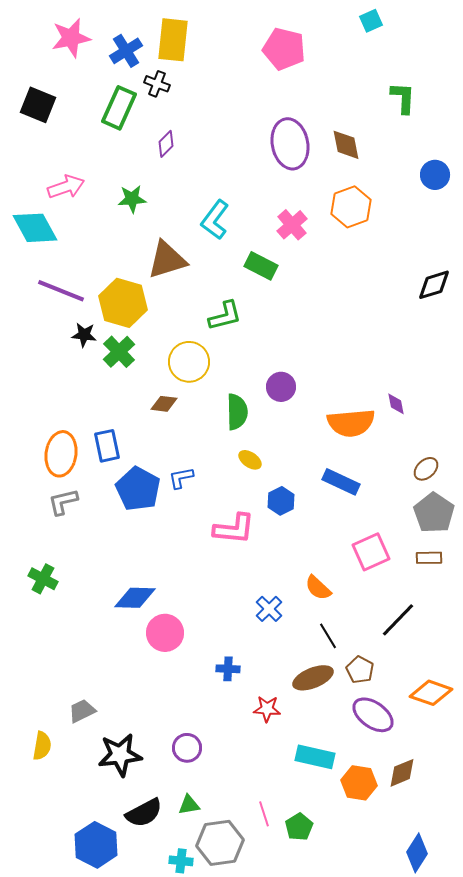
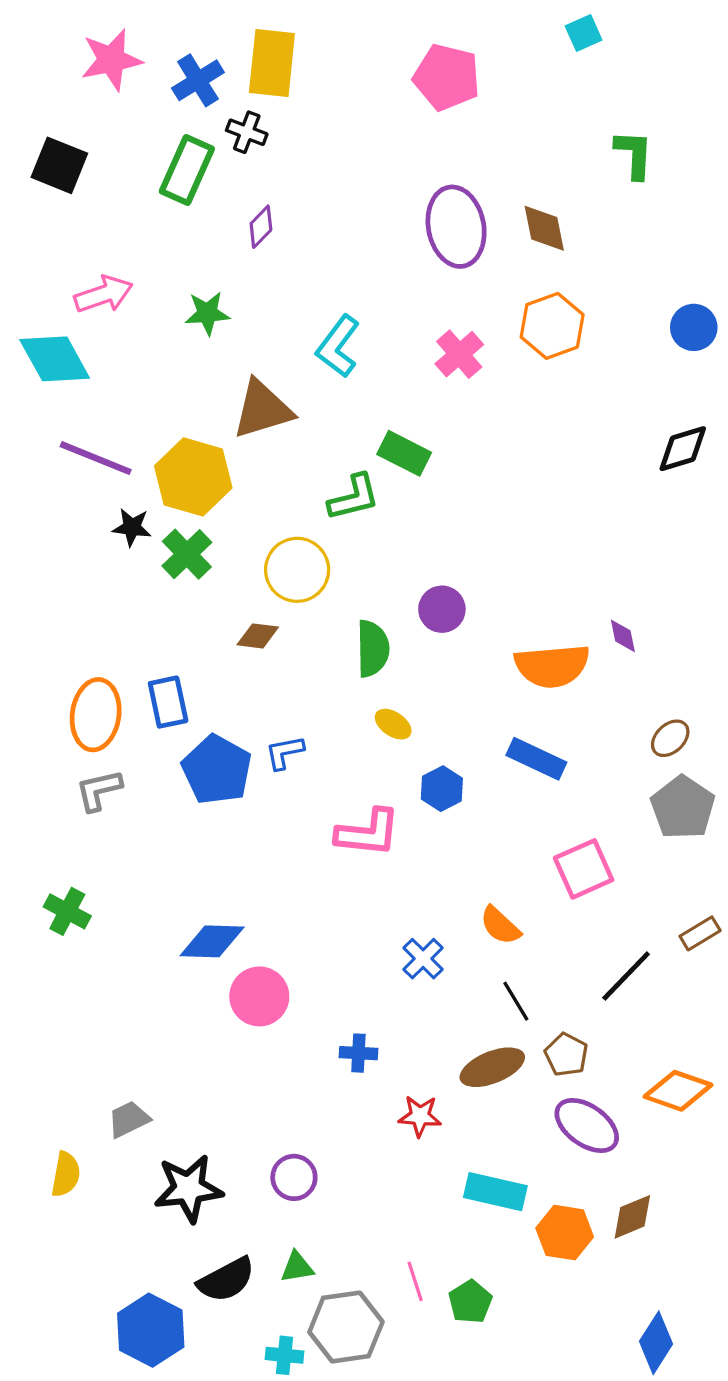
blue circle: (435, 175) -> (694, 327), moved
green rectangle: (261, 266) -> (404, 453), moved
brown rectangle: (429, 558) -> (700, 933), moved, turned -30

